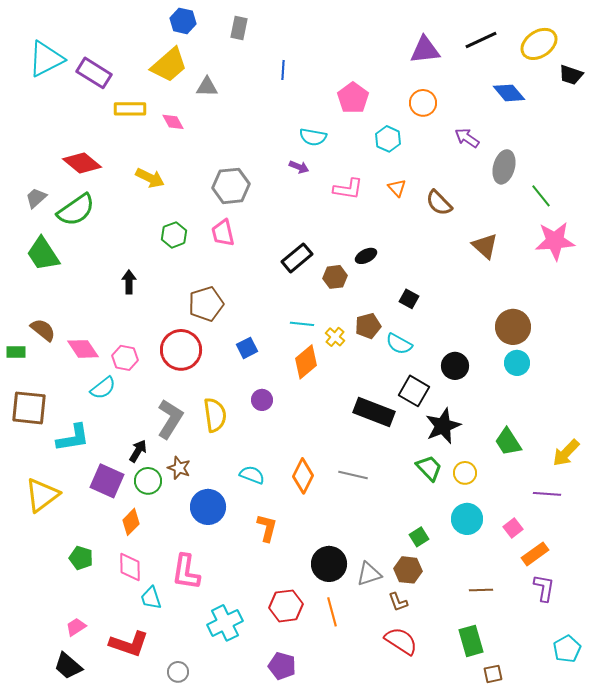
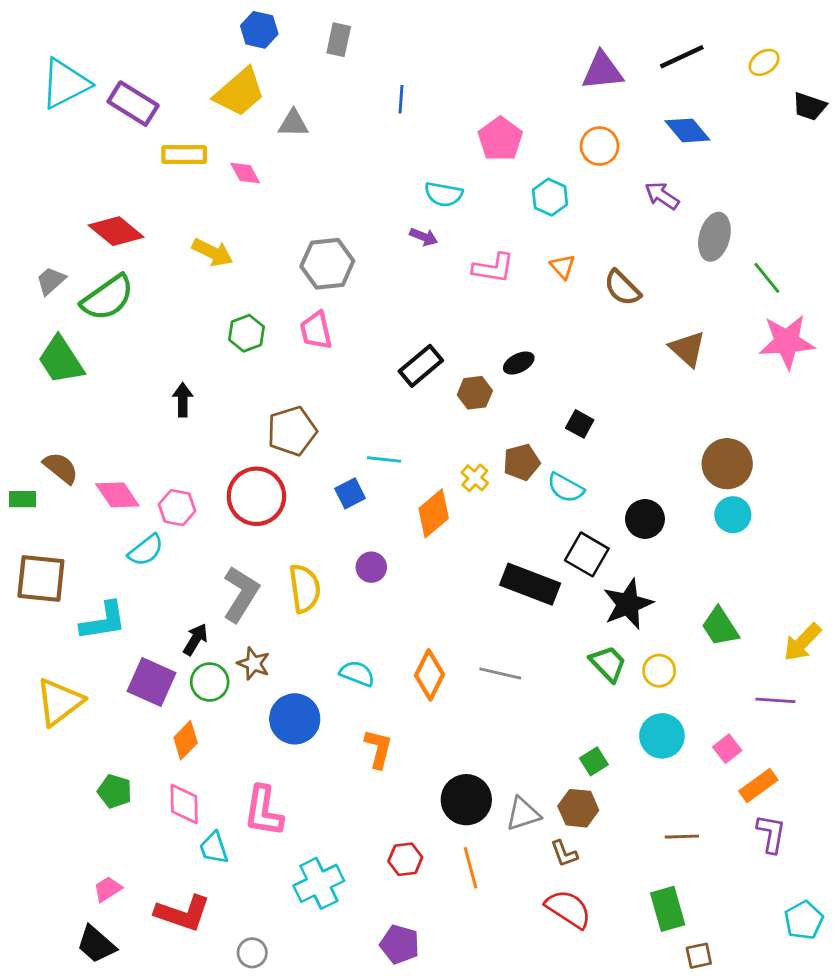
yellow ellipse: (539, 44) -> (764, 62), size x0.6
blue diamond: (509, 93) -> (687, 130), moved
cyan line: (302, 324) -> (384, 459), moved
red hexagon: (286, 606) -> (405, 859), size x0.7

